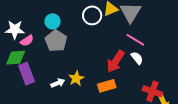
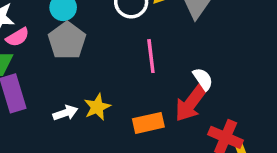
pink line: (135, 40) -> (151, 56), moved, turned 48
red arrow: (116, 61) -> (191, 103), moved

